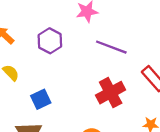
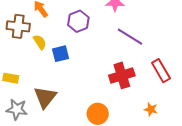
blue square: (41, 99) -> (60, 54), moved

